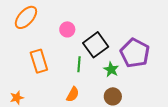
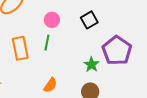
black square: (96, 45) -> (89, 20), moved, size x0.7
green line: (79, 64) -> (47, 43), moved

